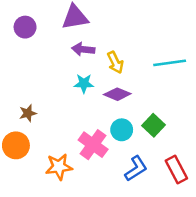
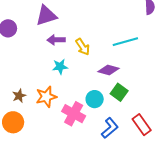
purple diamond: (117, 94) -> (108, 70), moved
orange star: (59, 167) -> (46, 97), moved

